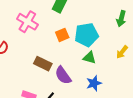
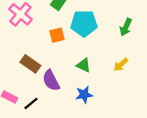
cyan pentagon: (87, 35) -> (84, 23), moved

